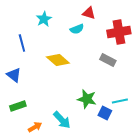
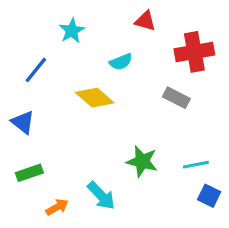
cyan semicircle: (77, 29) -> (121, 62), moved
blue line: (22, 43) -> (36, 70), turned 54
blue square: (105, 113) -> (209, 196), moved

